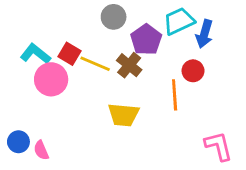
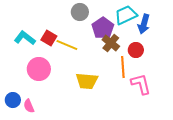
brown cross: (129, 65) -> (111, 43), moved
pink circle: (51, 79) -> (39, 69), moved
pink L-shape: (219, 146) -> (141, 84), moved

